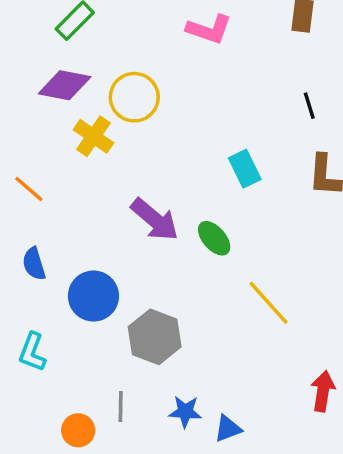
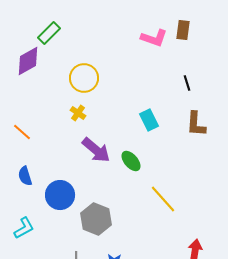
pink L-shape: (209, 29) -> (154, 38), moved
purple diamond: (65, 85) -> (28, 61), moved, turned -40
yellow cross: (93, 136) -> (78, 113), moved, size x0.7
cyan L-shape: (32, 352) -> (24, 228), turned -140

